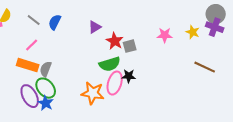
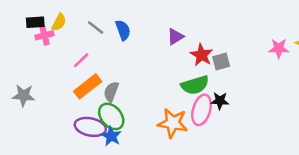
blue semicircle: (55, 22) -> (123, 30), turned 133
pink star: (165, 35) -> (279, 48), moved
pink line: (32, 45) -> (81, 60), moved
orange rectangle: (28, 65) -> (88, 86), turned -55
purple ellipse: (30, 96) -> (90, 127), turned -50

